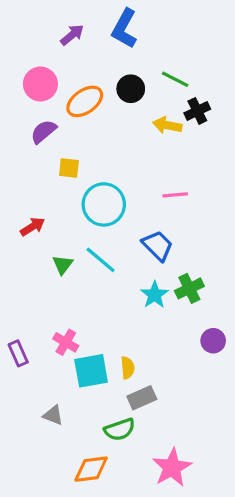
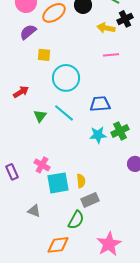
pink line: (175, 195) -> (111, 55), moved
blue trapezoid: (158, 246) -> (100, 104), turned -50
cyan star: (155, 295) -> (98, 135), turned 30
green semicircle: (120, 429) -> (76, 220), turned -42

